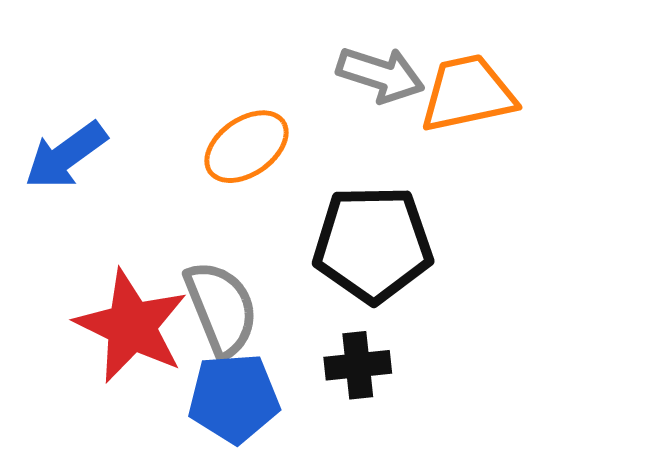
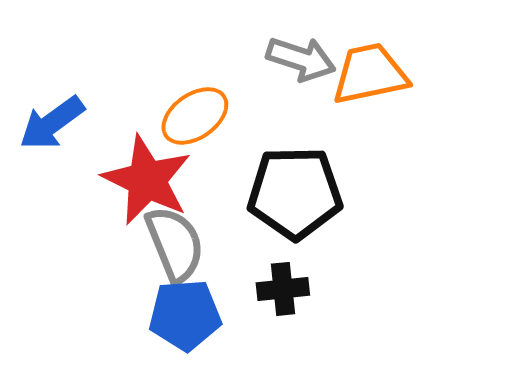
red star: (131, 326) -> (147, 180), moved

